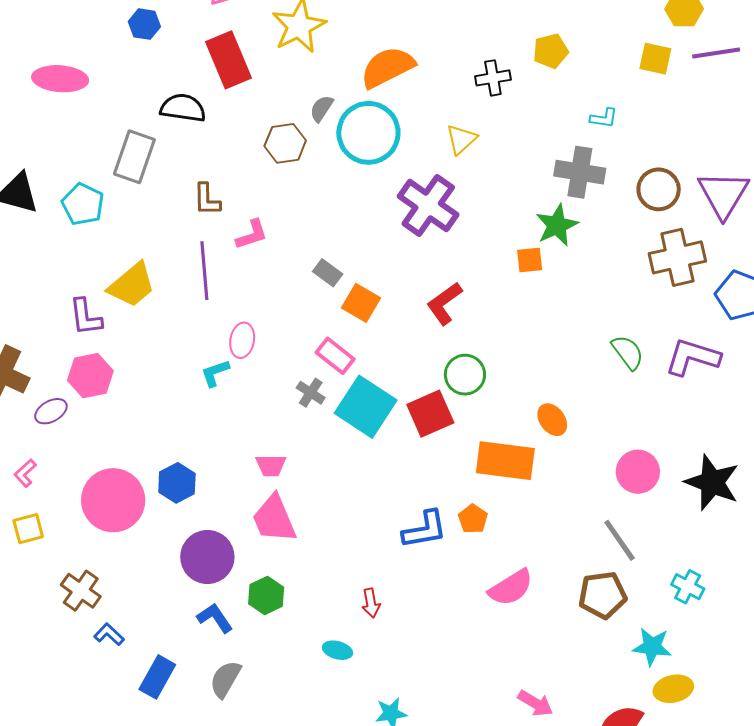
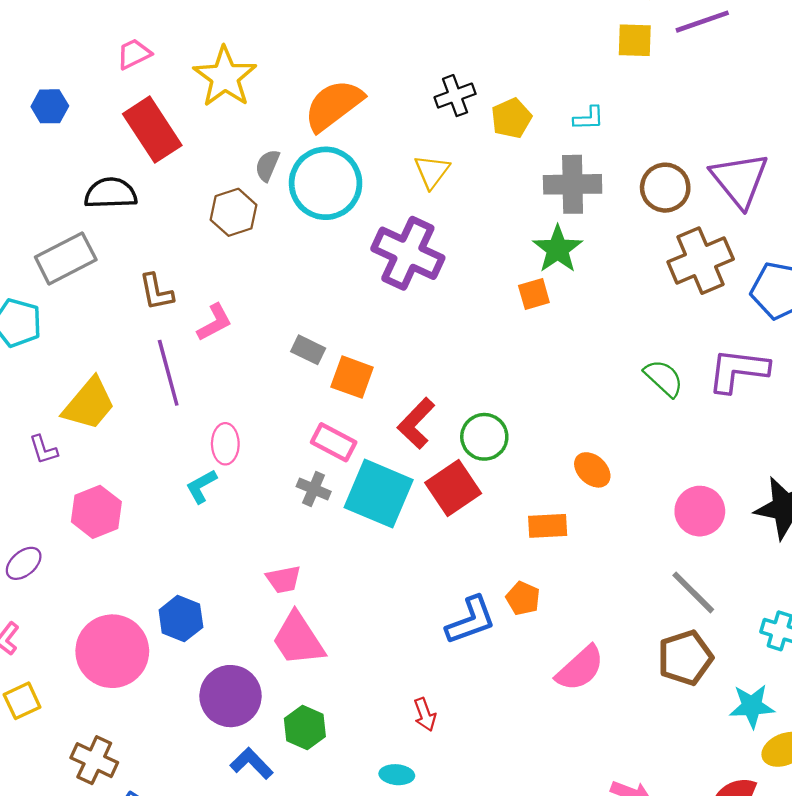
yellow pentagon: (551, 51) -> (511, 118), moved
gray rectangle: (134, 157) -> (66, 258), turned 54
red L-shape: (444, 303) -> (416, 423), moved
purple L-shape: (86, 317) -> (44, 450), size x0.7
pink hexagon: (90, 376) -> (96, 512), moved
orange rectangle: (505, 461) -> (548, 526), size x0.6

